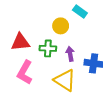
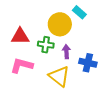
yellow circle: (61, 26) -> (60, 24), size x1.5
pink L-shape: (25, 72) -> (22, 65), turned 70

